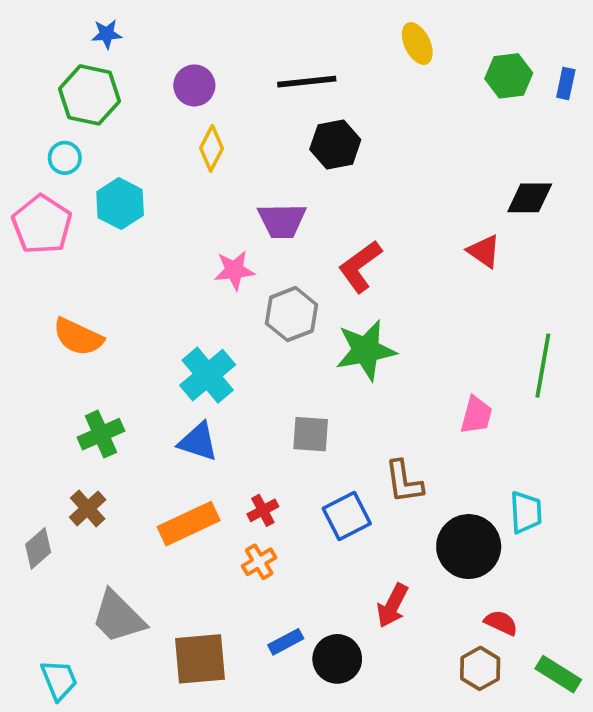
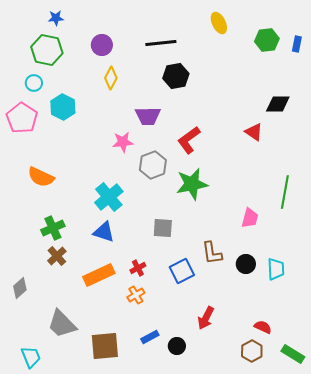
brown cross: (88, 508) -> (57, 256), moved
black circle: (469, 547) -> (246, 264), moved, size x0.6
black circle: (337, 659) -> (177, 346), size x0.7

